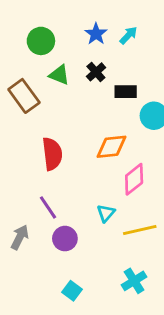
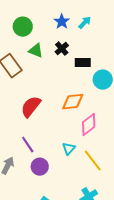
red semicircle: (52, 154) -> (31, 107), turned -135
yellow line: (140, 230) -> (93, 161), turned 65

